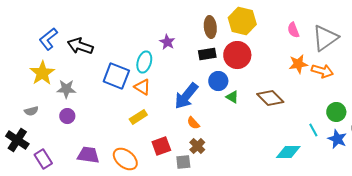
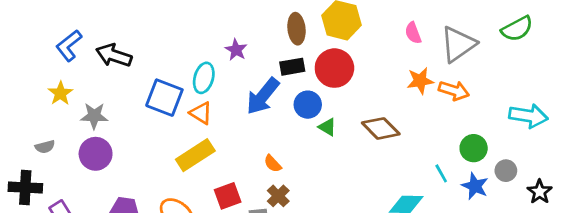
yellow star: (42, 73) -> (60, 93), size x0.7
blue arrow: (186, 96) -> (263, 96), moved
purple circle: (67, 116) -> (96, 154), size x1.5
yellow rectangle: (138, 117) -> (195, 155), size x1.5
black cross: (17, 140) -> (25, 187), turned -30

